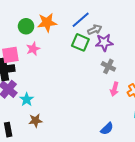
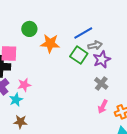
orange star: (47, 23) -> (50, 43), moved
purple star: (104, 42) -> (102, 59), turned -30
pink star: (33, 49) -> (24, 85), moved

